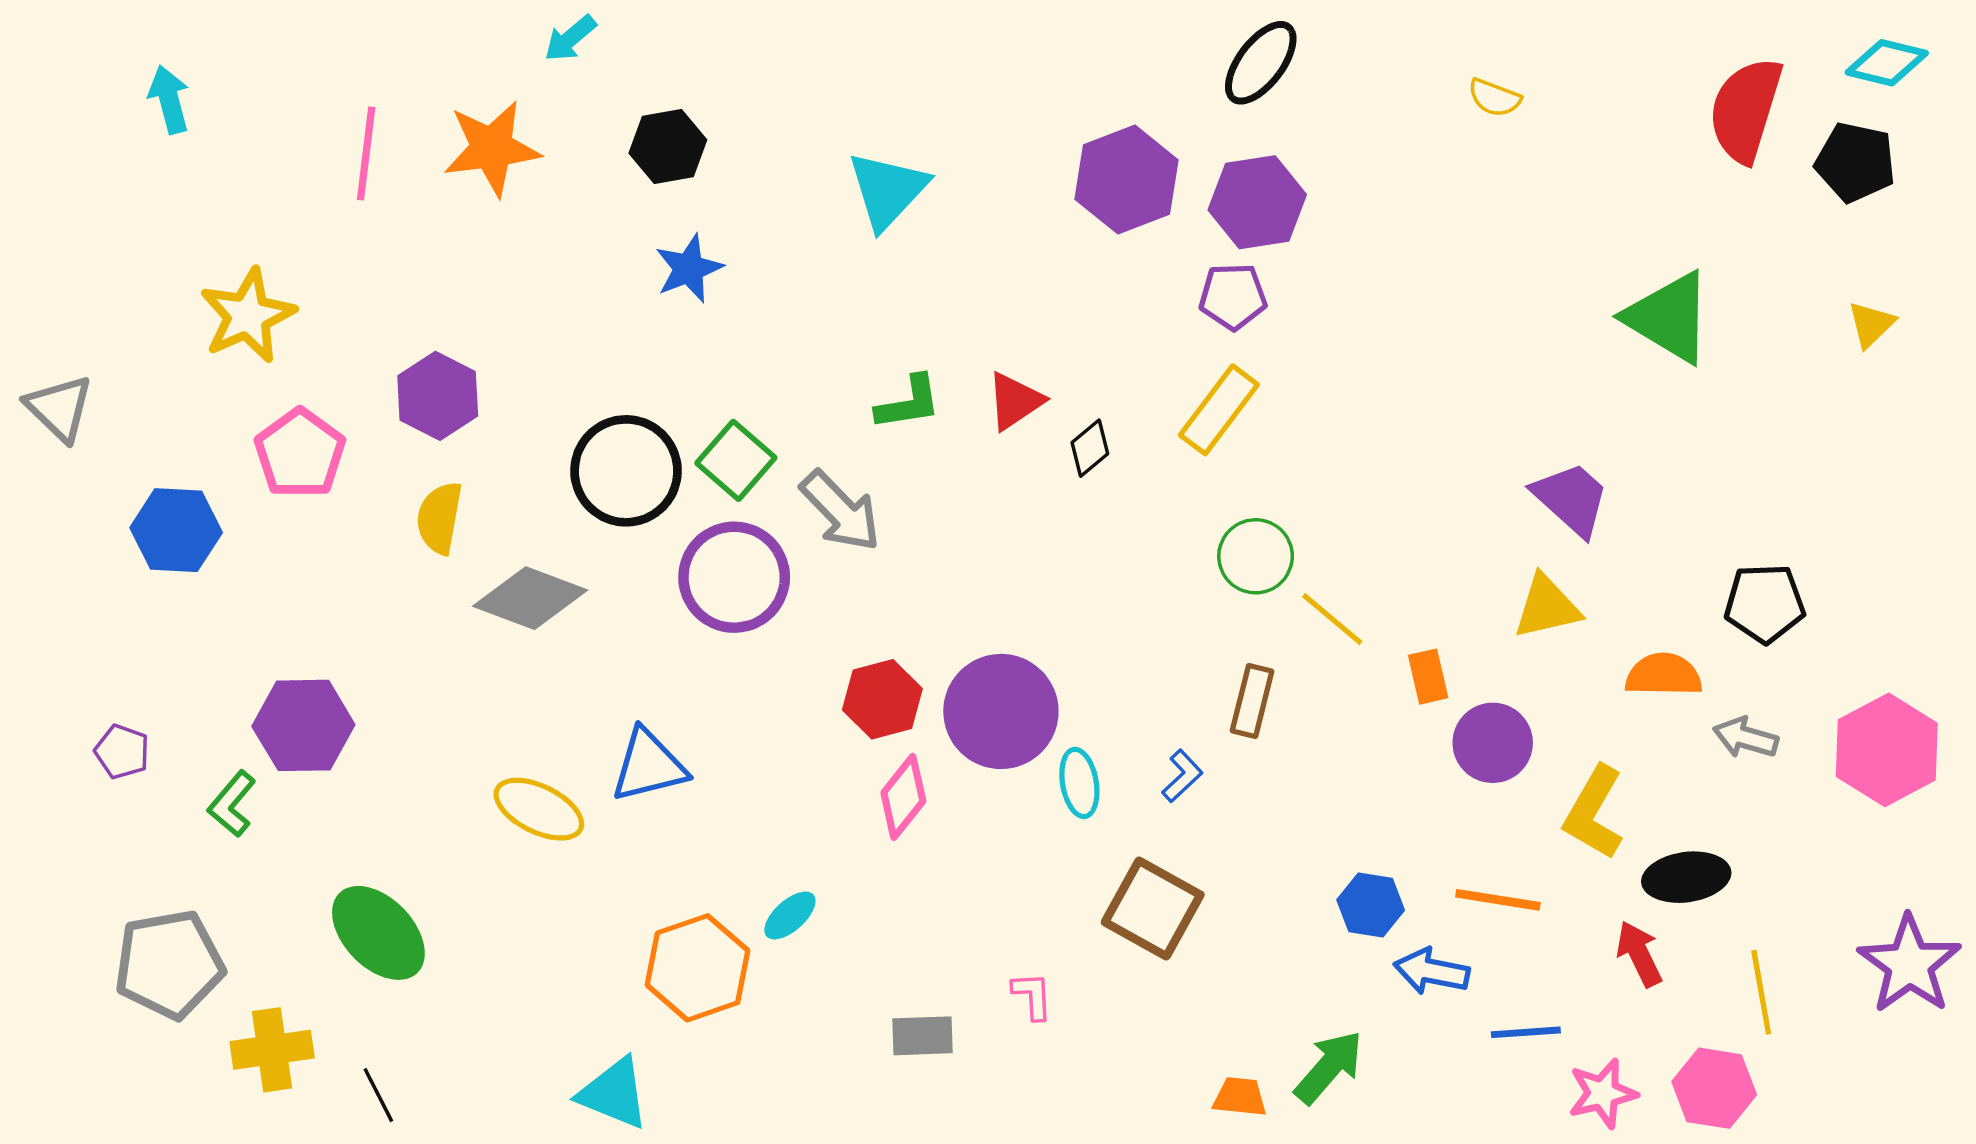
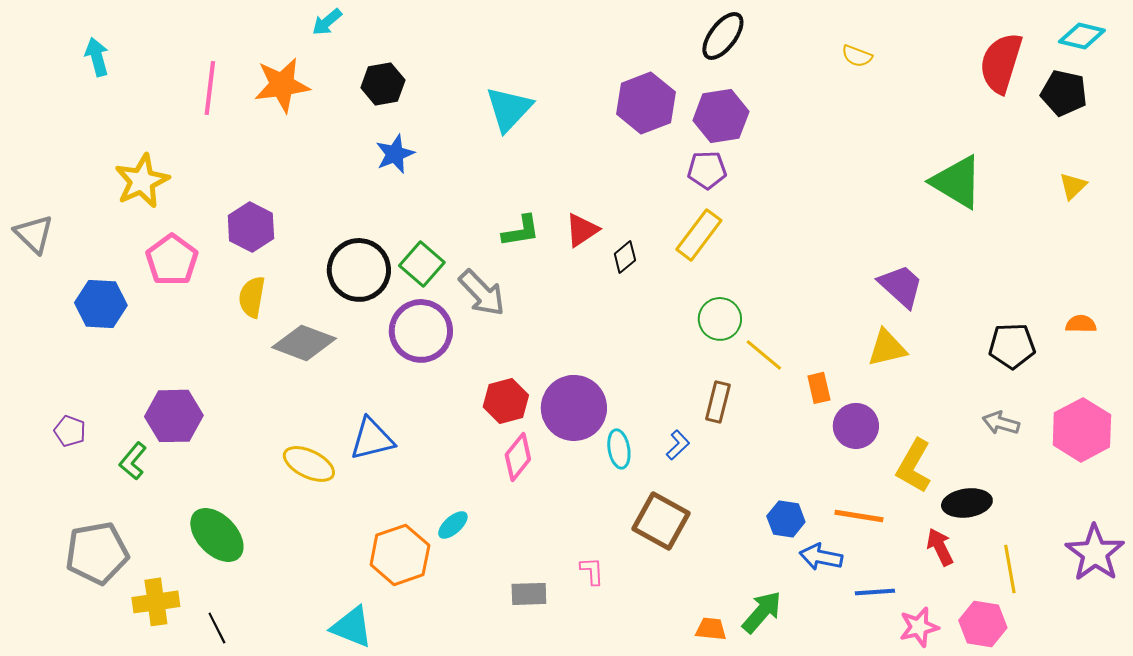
orange semicircle: (1664, 675) -> (1081, 324), moved, size x0.7

